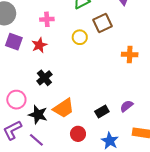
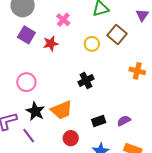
pink cross: (47, 19) -> (63, 20), turned 32
brown square: (102, 23) -> (117, 34), turned -36
black cross: (44, 78) -> (86, 80), moved
pink circle: (16, 100) -> (26, 82), moved

